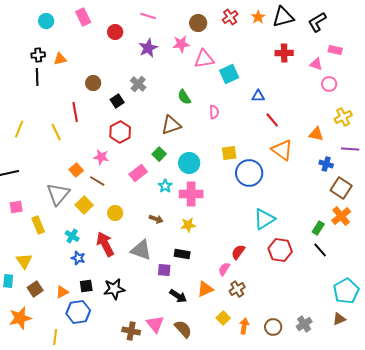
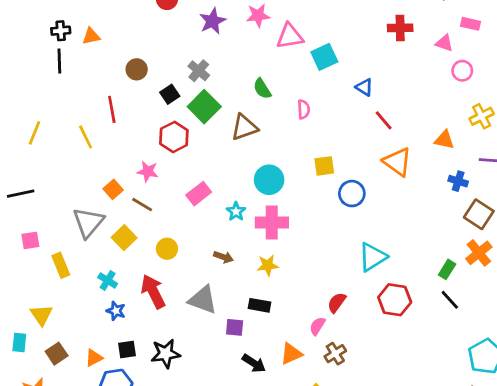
blue triangle: (258, 96) -> (364, 87), turned 32
green square: (159, 154) -> (204, 107), moved, size x1.6
blue circle: (249, 173) -> (352, 194), size x0.7

